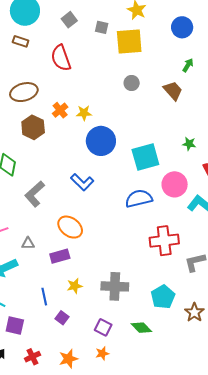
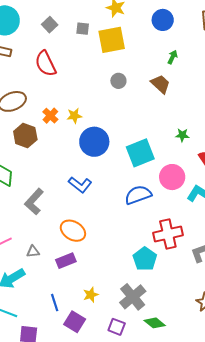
yellow star: (75, 286) -> (91, 295), moved
gray cross: (115, 286) -> (133, 297), moved, turned -36
cyan pentagon: (163, 297) -> (145, 259), moved
purple square: (62, 318) -> (75, 322), size x1.5

